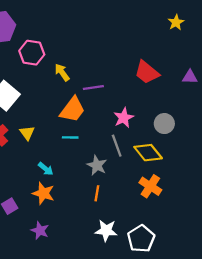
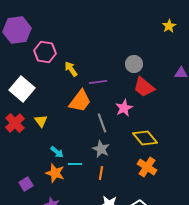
red trapezoid: (147, 72) -> (144, 87), moved
gray circle: (164, 124) -> (134, 64), moved
cyan line: (70, 137) -> (75, 164), moved
gray line: (117, 146) -> (102, 123), moved

